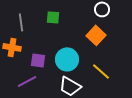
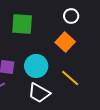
green square: (53, 17) -> (22, 24), size x1.6

